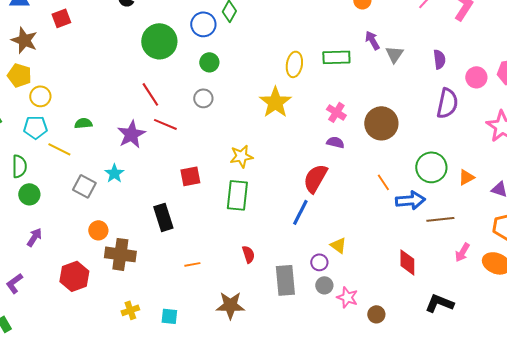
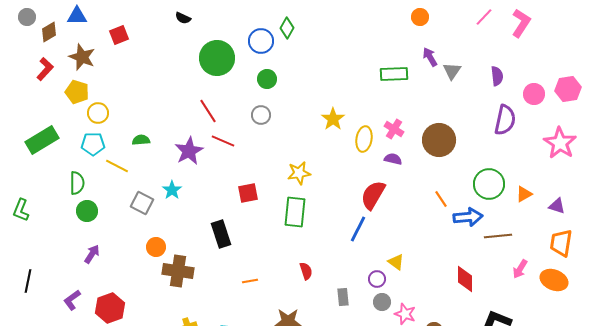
yellow ellipse: (294, 64) -> (364, 139), moved
yellow star: (275, 102) -> (333, 119), size x0.7
red hexagon: (74, 276) -> (110, 308), moved
gray rectangle: (285, 280) -> (343, 297), size x0.6

